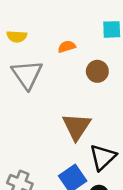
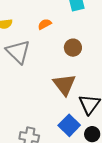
brown circle: (97, 71) -> (73, 48), moved

